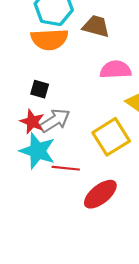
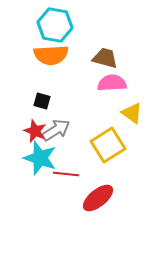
brown trapezoid: (96, 26) -> (105, 58), moved

